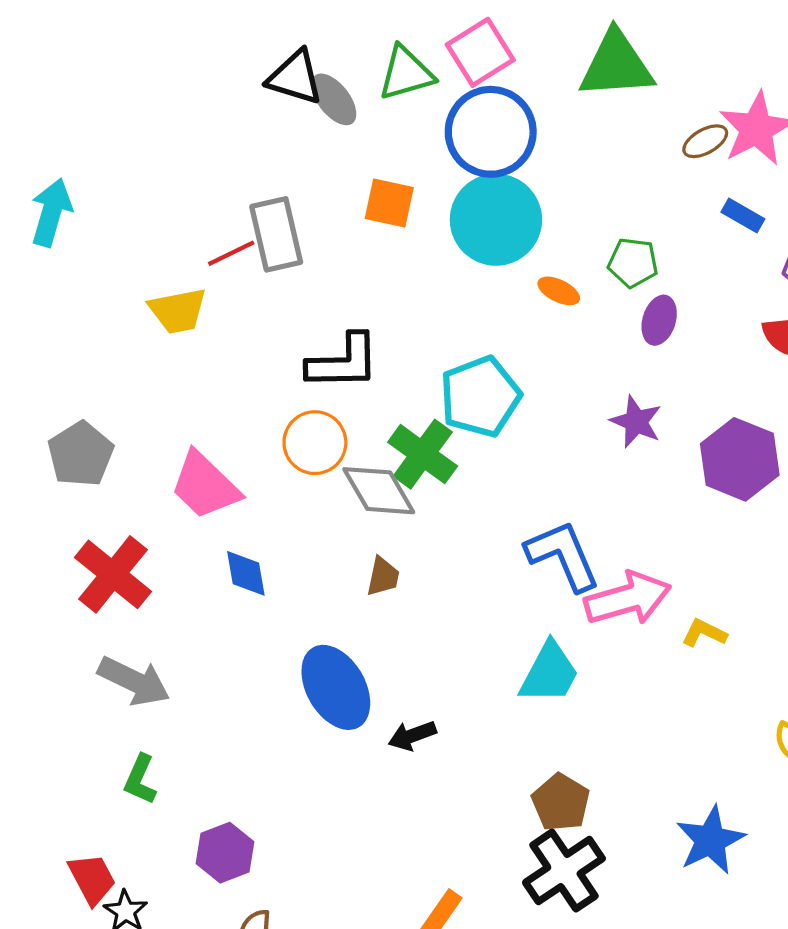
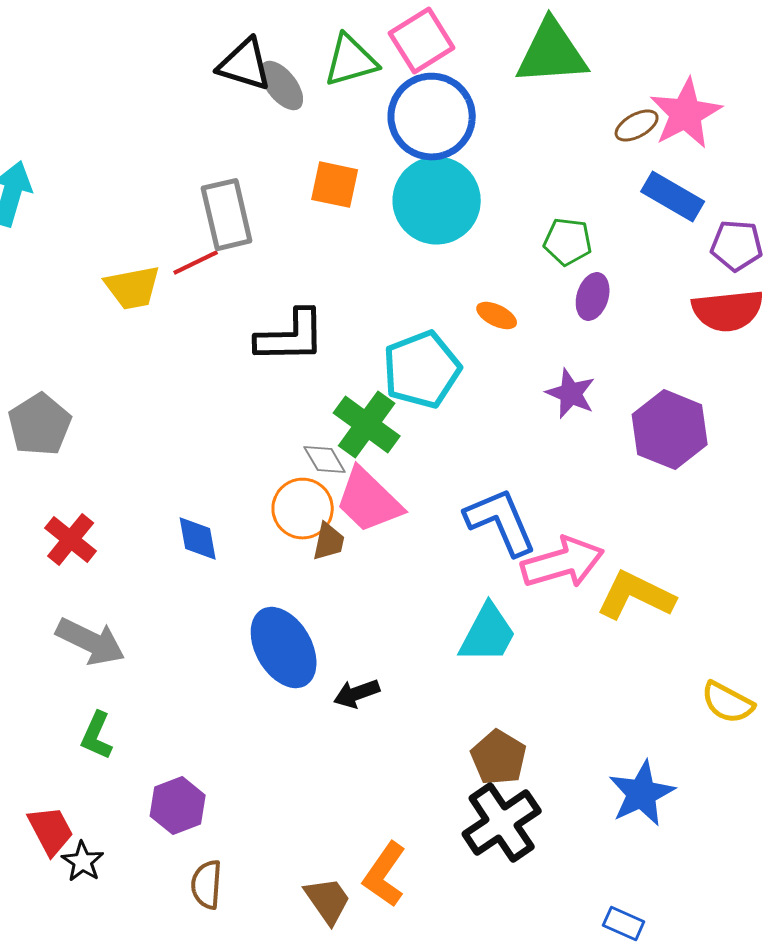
blue rectangle: (743, 216) -> (673, 197), size x1.5
red line: (231, 253) -> (196, 263), moved
orange ellipse: (559, 291) -> (497, 316), moved
orange circle: (315, 443) -> (303, 509), moved
pink trapezoid: (205, 485) -> (369, 501), moved
gray diamond: (379, 491) -> (325, 460), size x0.6
red cross: (113, 574) -> (71, 540), size x0.7
yellow L-shape: (704, 633) -> (636, 596), size x1.8

